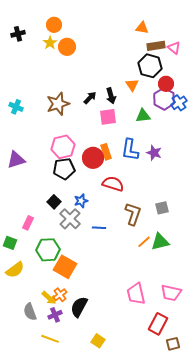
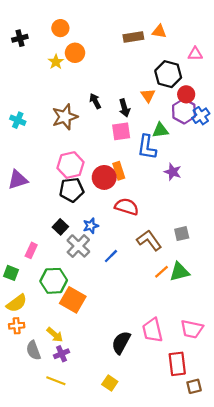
yellow star: (50, 43) -> (56, 62), moved
brown rectangle: (156, 46) -> (133, 37), moved
pink triangle: (174, 48) -> (195, 54), turned -40
black arrow: (90, 98) -> (95, 101), moved, turned -72
blue L-shape: (130, 150) -> (147, 147), moved
brown L-shape: (133, 214) -> (149, 240), turned -55
blue line: (99, 228) -> (111, 256), turned -48
orange cross: (60, 295) -> (17, 326), moved, turned 32
black semicircle: (79, 307) -> (121, 343), moved
red rectangle: (158, 324) -> (177, 364), turned -35

